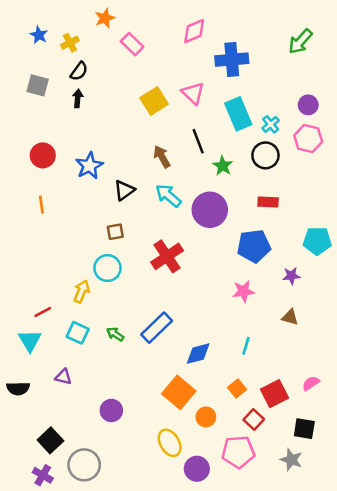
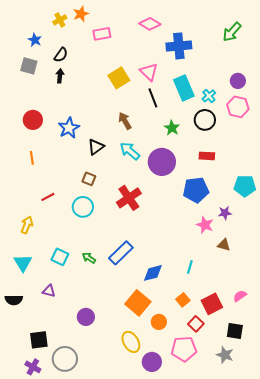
pink diamond: (194, 31) -> (150, 24), turned 55
blue star: (39, 35) -> (35, 40), moved
yellow cross: (70, 43) -> (60, 20), moved
pink rectangle: (132, 44) -> (102, 34), turned -54
black line: (198, 141) -> (153, 98), moved
brown square: (115, 232) -> (89, 179), turned 32
yellow arrow: (82, 291) -> (27, 225), moved
pink star: (243, 291) -> (205, 225), moved, turned 30
red line: (43, 312) -> (48, 197), moved
black square: (50, 440) -> (39, 340), turned 36

